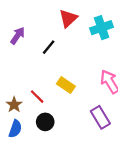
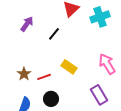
red line: (37, 97) -> (44, 77), turned -64
brown star: (14, 105) -> (24, 74), moved

